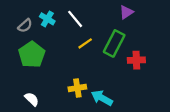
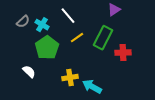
cyan cross: (47, 19) -> (42, 25), moved
green pentagon: (32, 55) -> (47, 48), moved
white semicircle: (32, 99) -> (29, 72), moved

